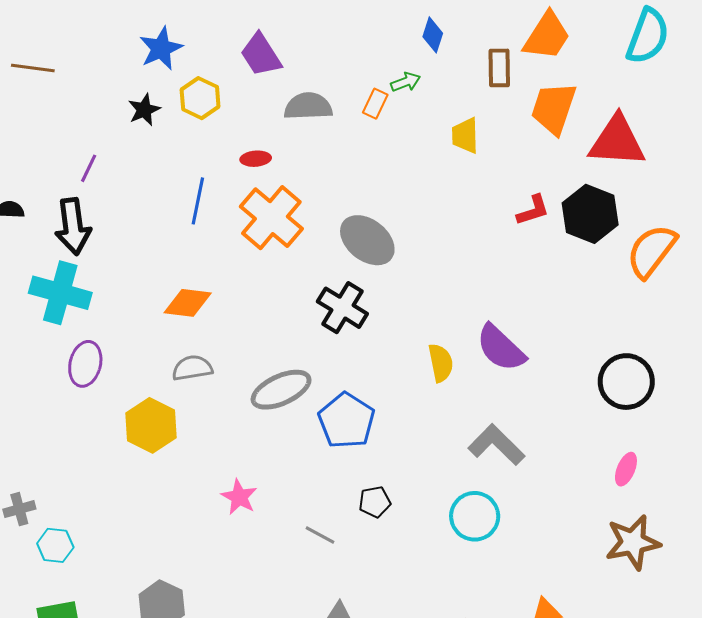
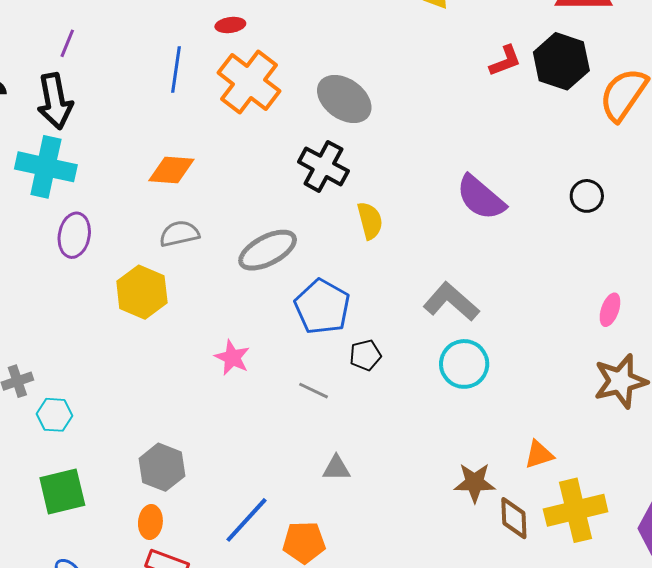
yellow semicircle: (441, 363) -> (370, 221), moved
black circle: (626, 382) -> (587, 196), moved, size x0.6
blue pentagon: (347, 421) -> (322, 307), moved
gray L-shape: (496, 445) -> (451, 302), moved

